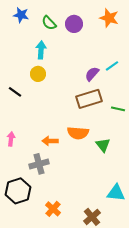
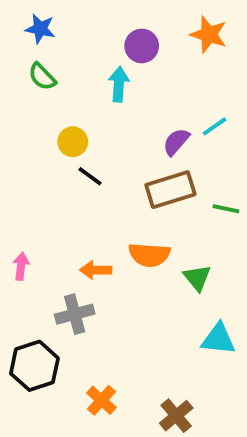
green semicircle: (49, 23) -> (42, 77), moved
cyan arrow: (41, 50) -> (119, 84), moved
black line: (15, 92) -> (90, 176), moved
cyan triangle: (116, 193) -> (218, 339), moved

